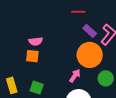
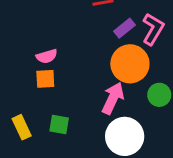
purple rectangle: (90, 31) -> (124, 28), turned -72
pink arrow: (75, 76) -> (113, 98), size x1.5

